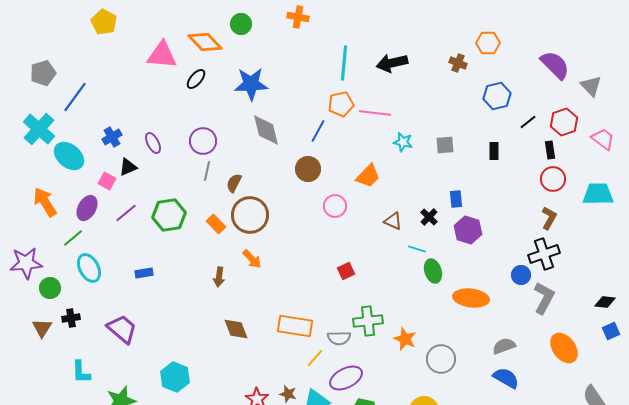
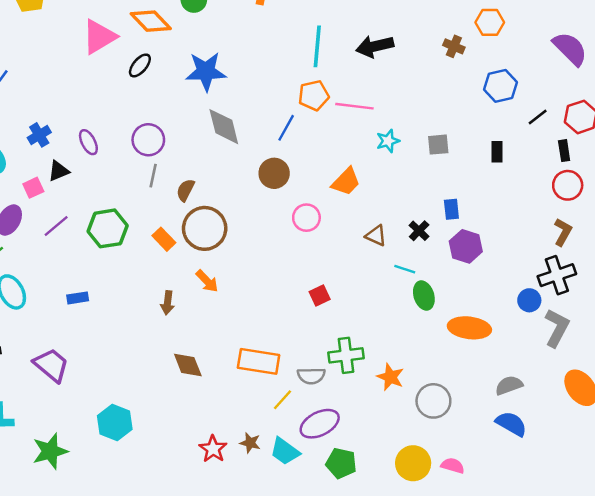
pink triangle: (162, 55) -> (99, 37), turned -36
cyan star: (403, 142) -> (388, 141), turned -30
pink square: (107, 181) -> (33, 188), turned 36

